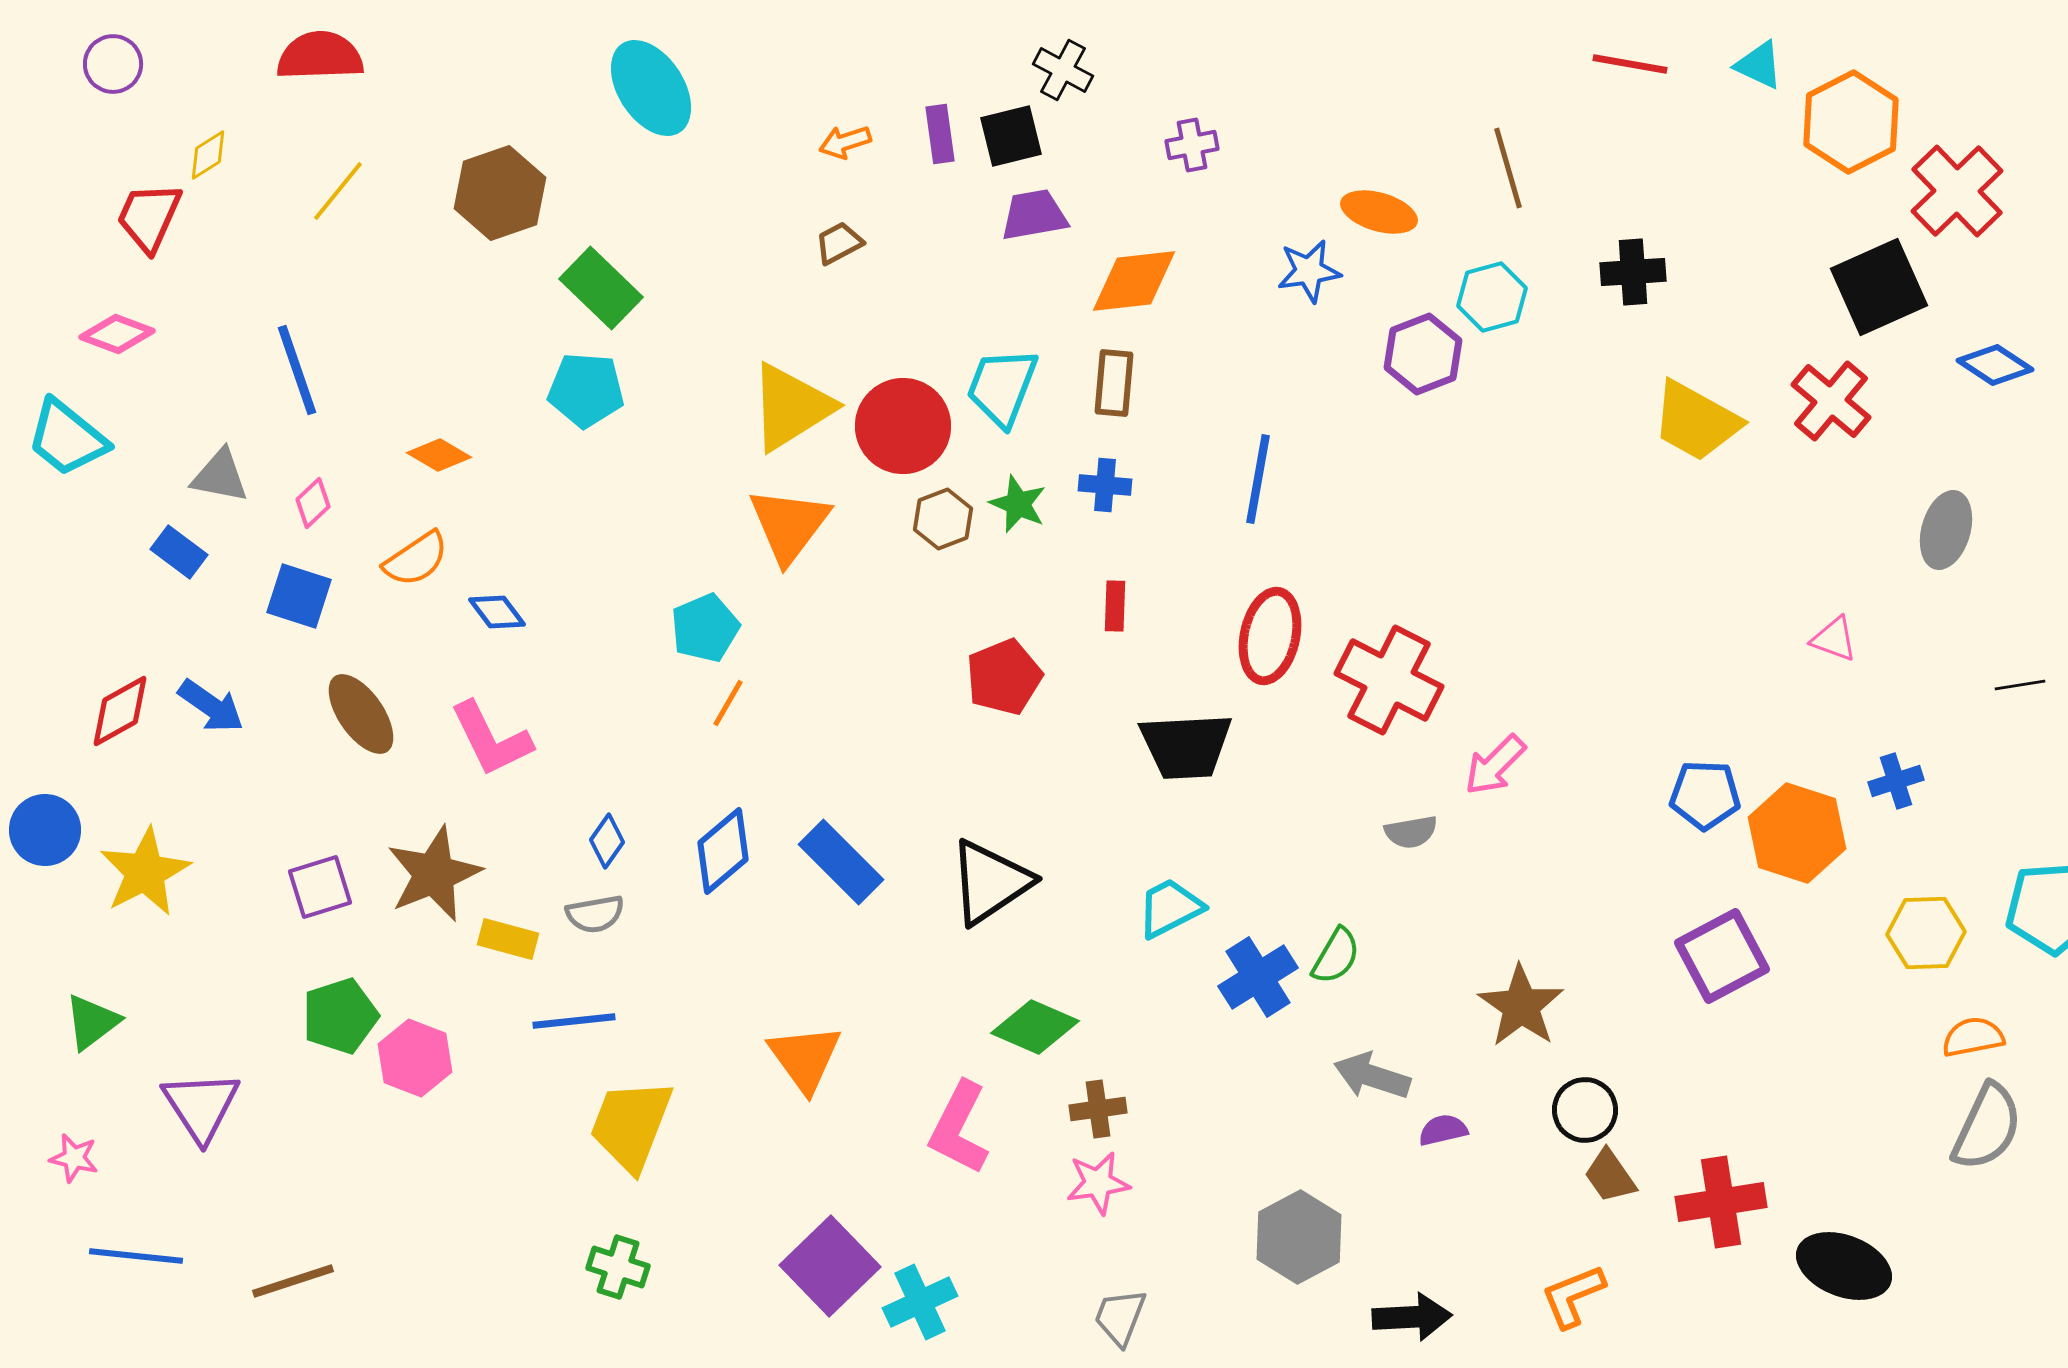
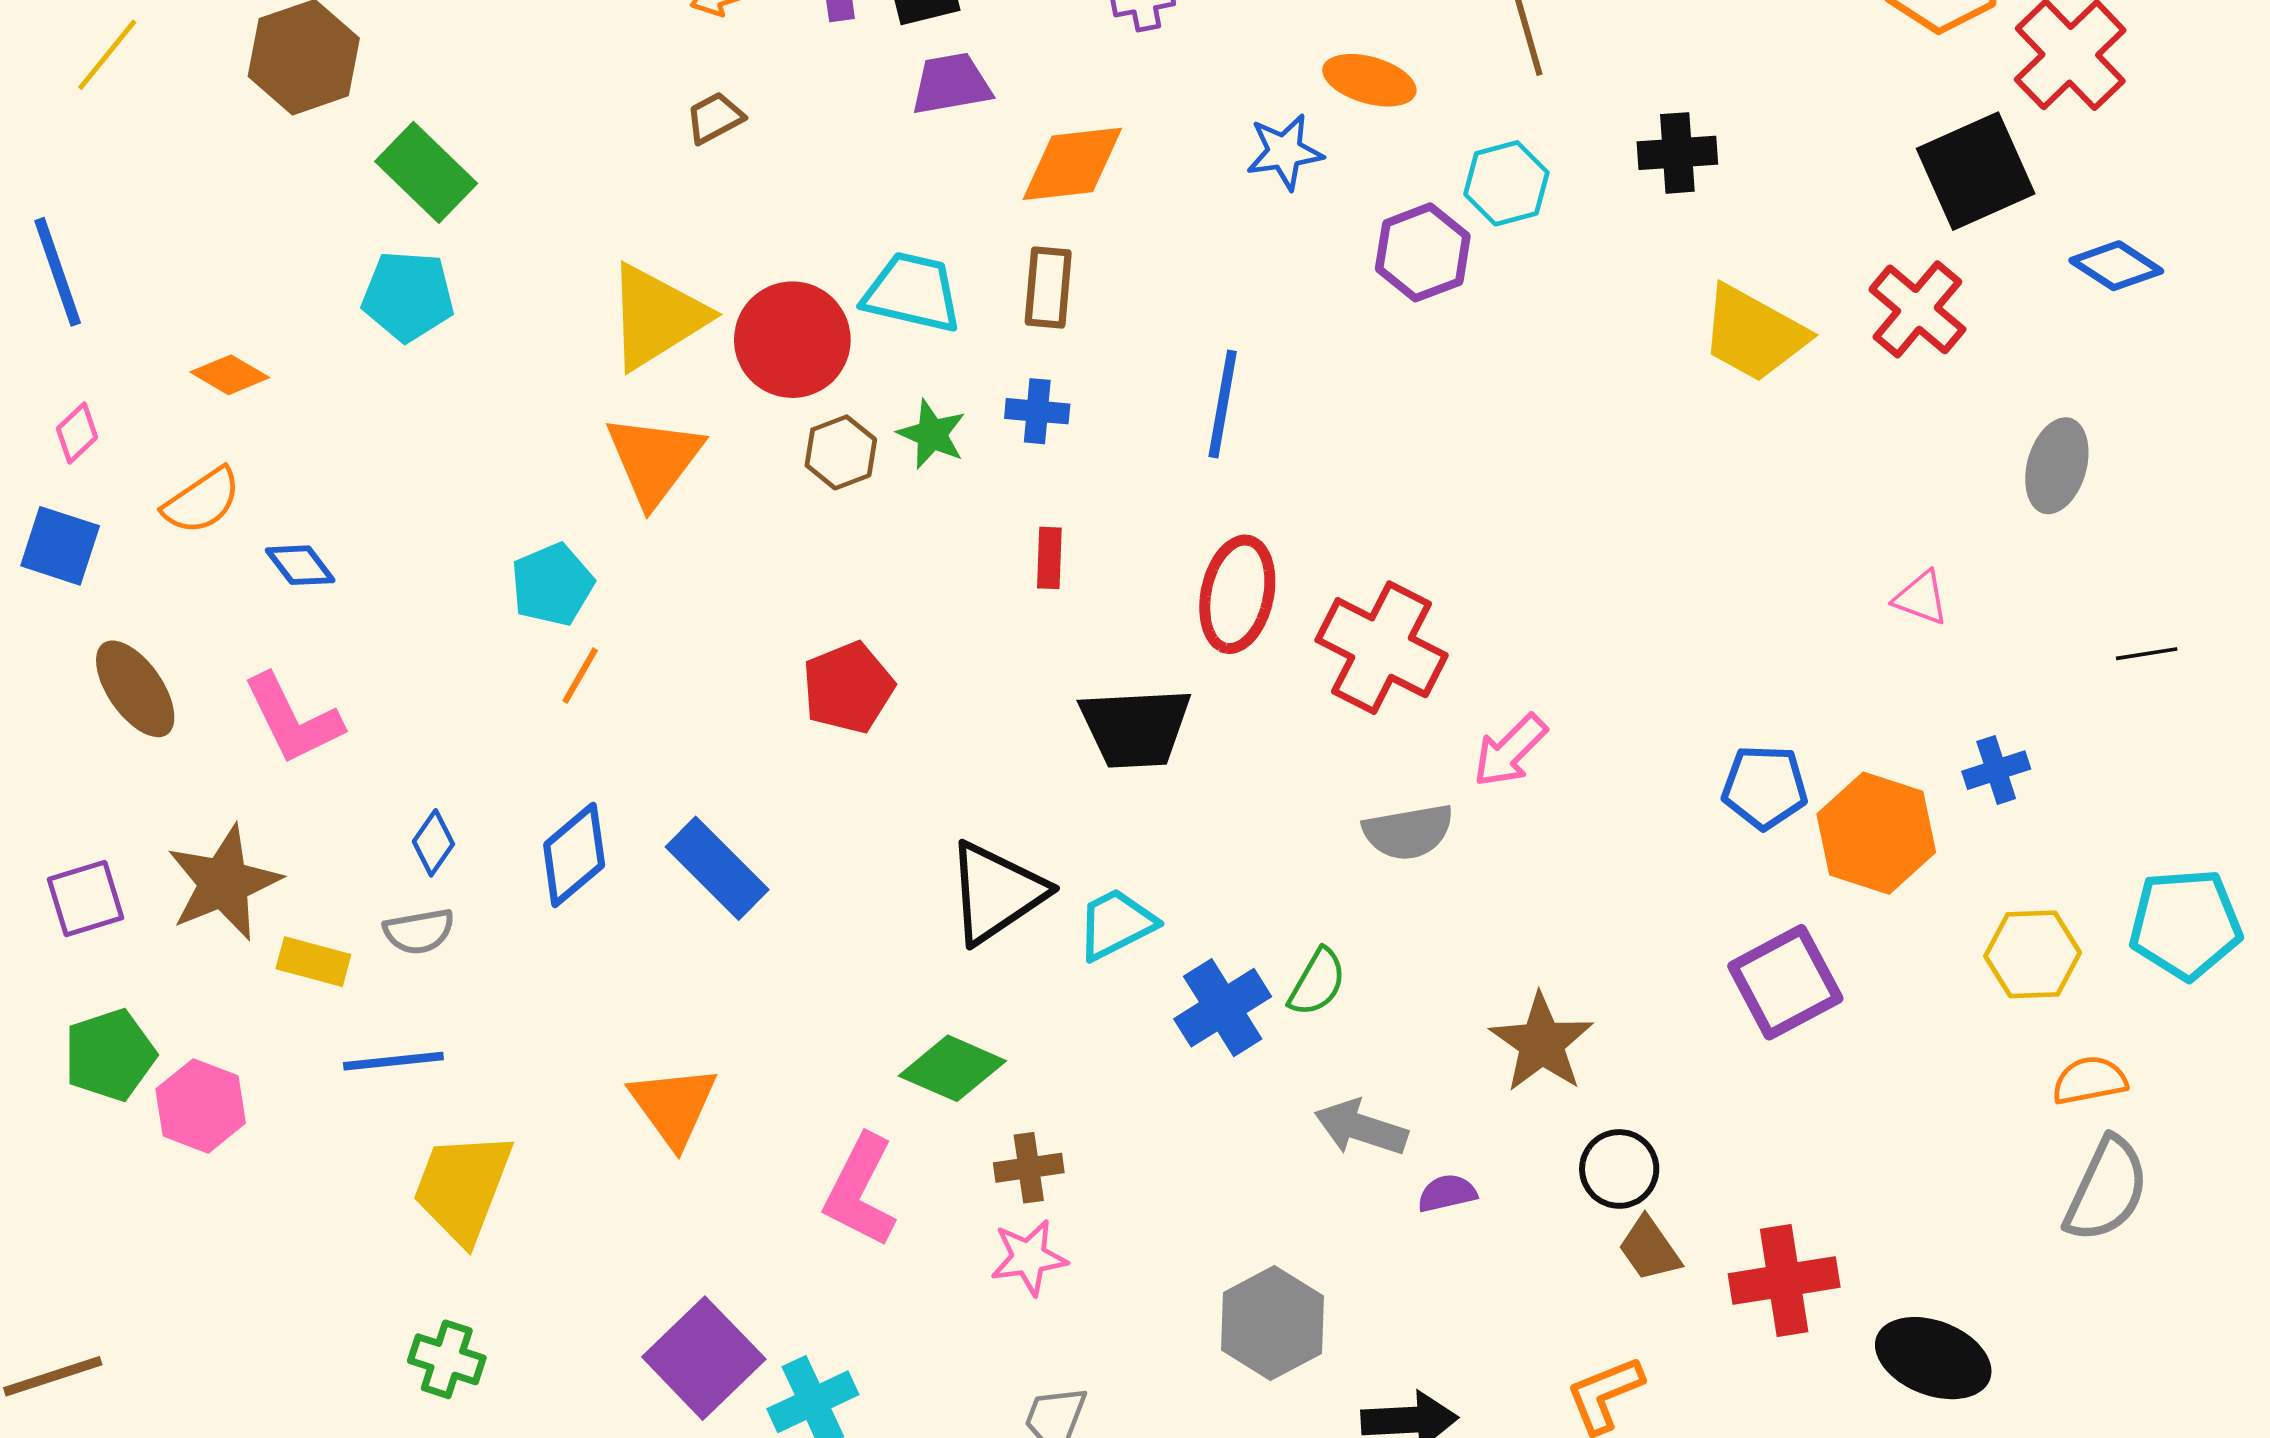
cyan trapezoid: (1002, 387) -> (912, 292), turned 82
red pentagon: (1004, 677) -> (848, 688), moved
gray semicircle: (1411, 832) -> (1408, 832), size x1.4
black triangle: (990, 882) -> (996, 893), moved

